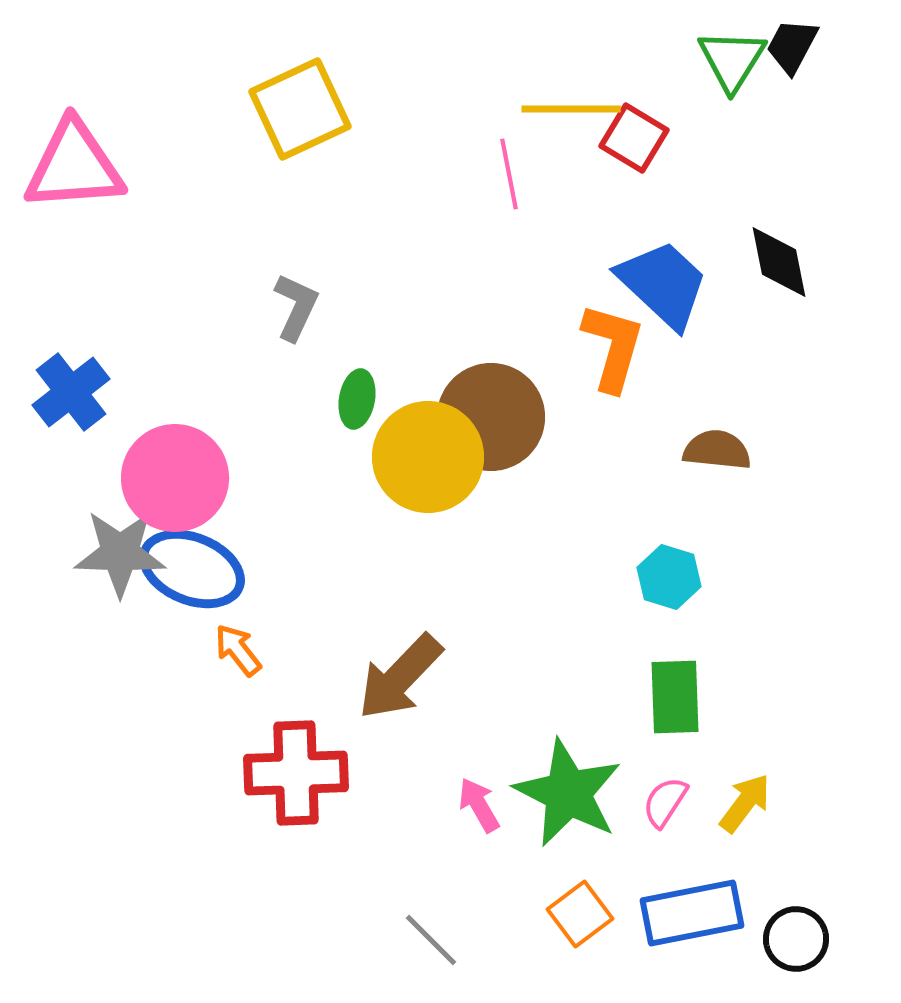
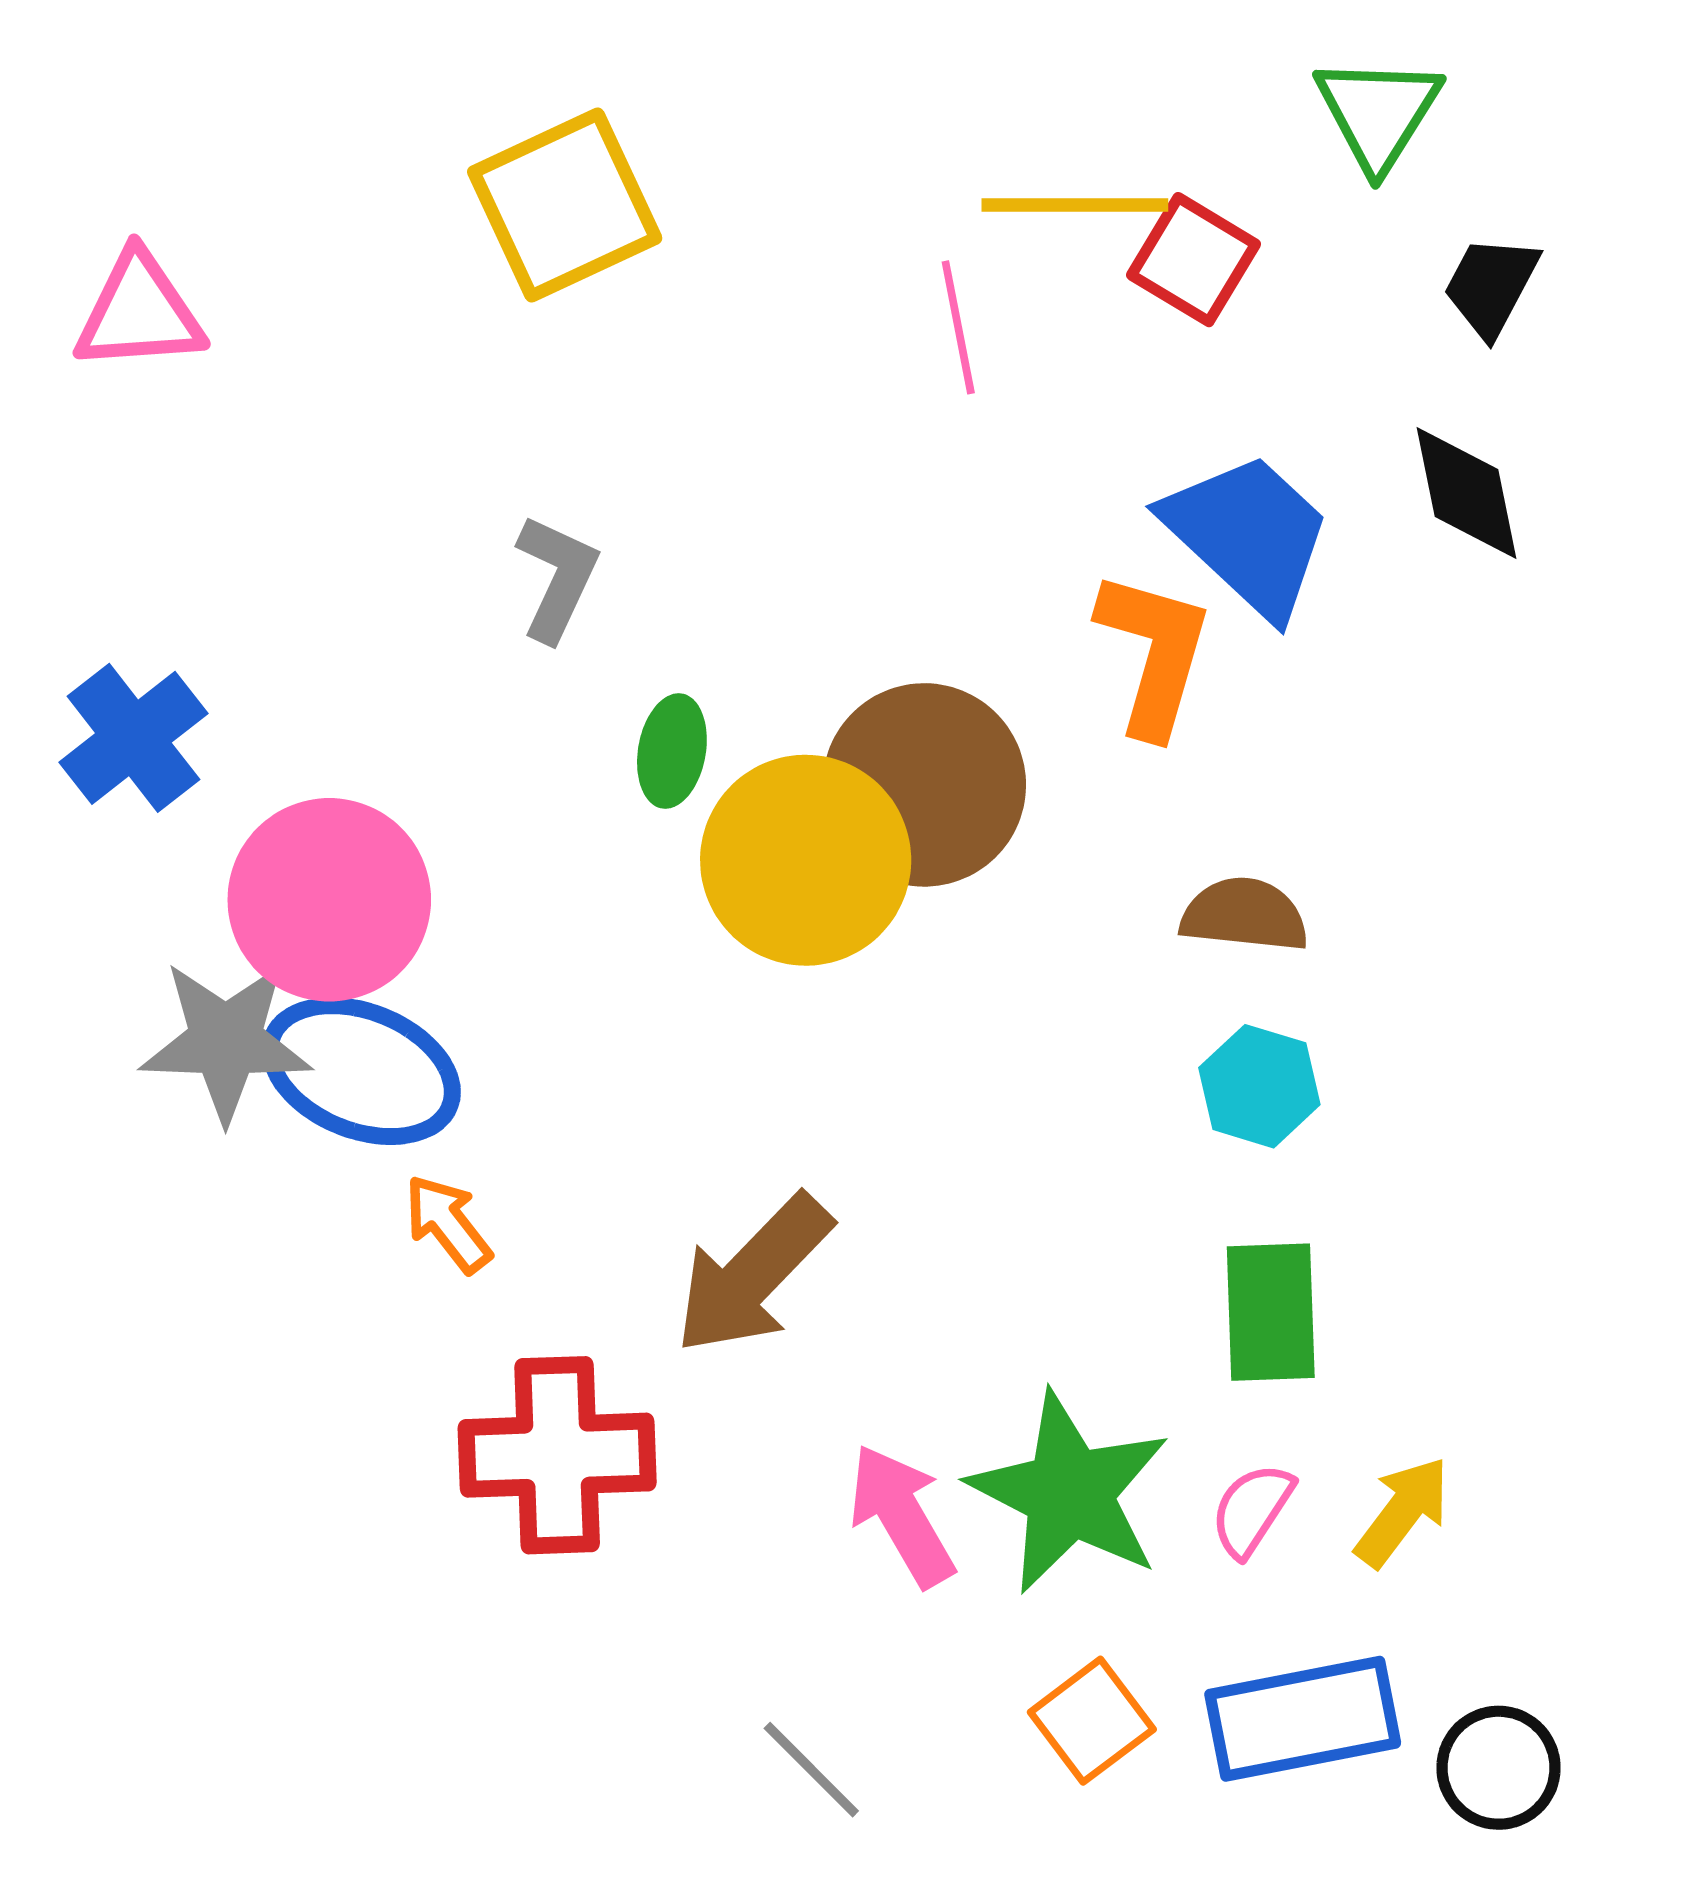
black trapezoid: (792, 46) -> (1491, 286), moved
pink triangle: (74, 166) -> (139, 312), size x0.7
brown semicircle: (717, 450) -> (1244, 915), moved
pink arrow: (479, 805) -> (902, 1515), size x1.4

